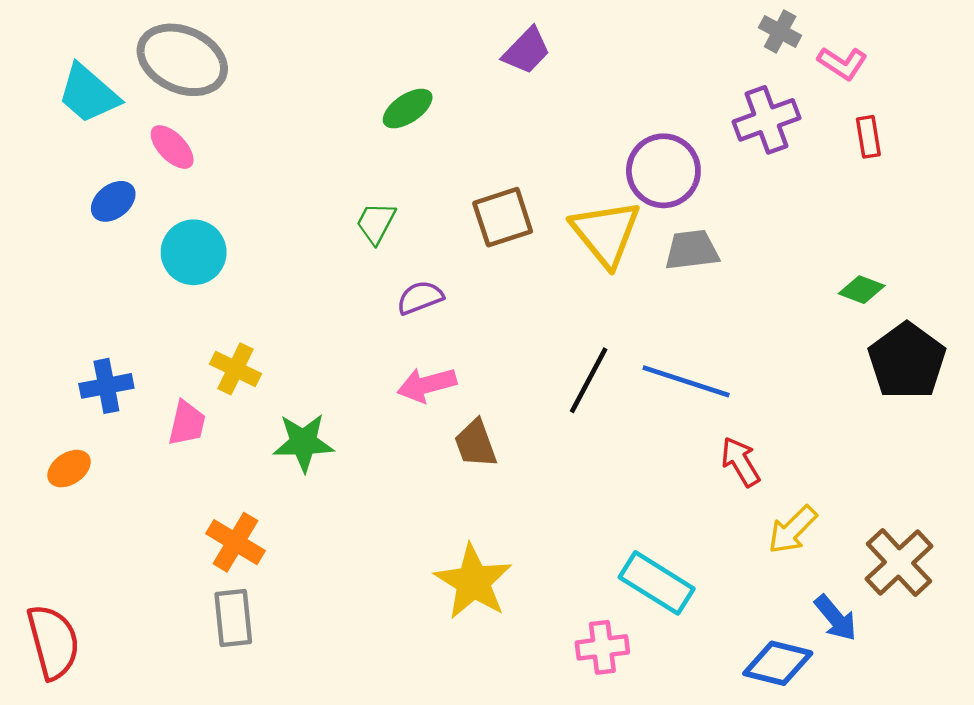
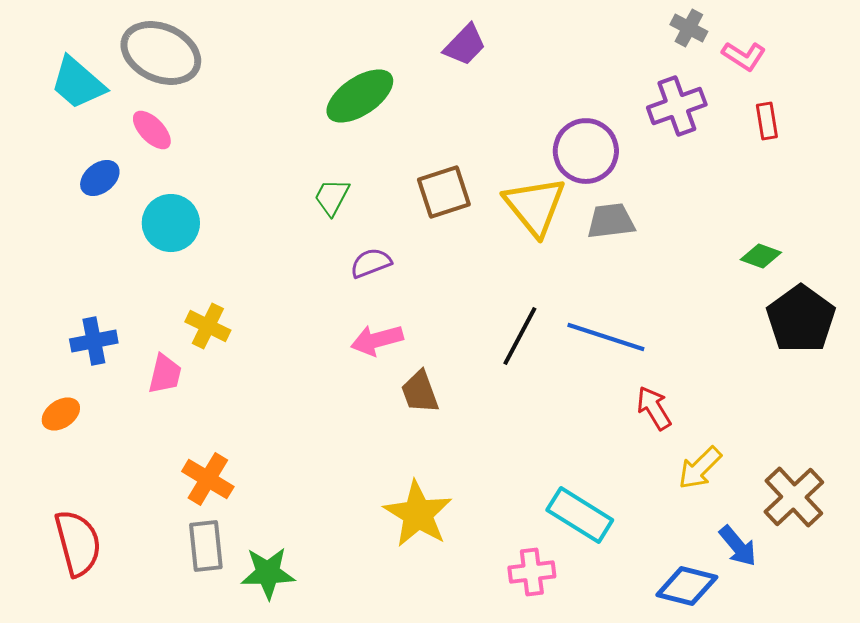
green ellipse: (408, 109) -> (360, 96), size x1.5
green star: (303, 443) -> (268, 573), moved
red semicircle: (53, 642) -> (78, 543), moved

